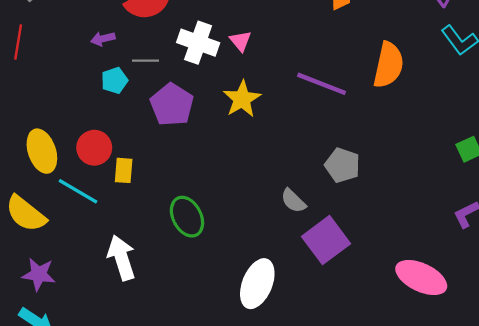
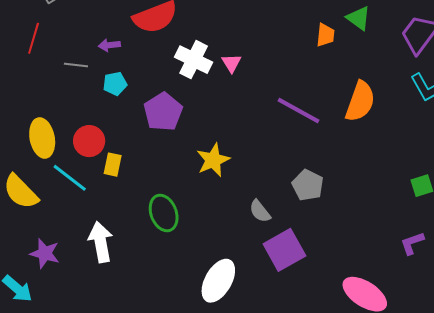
gray line: (146, 61) -> (76, 65), moved
yellow star: (242, 99) -> (213, 160), moved
purple star: (39, 274) -> (45, 253), moved

